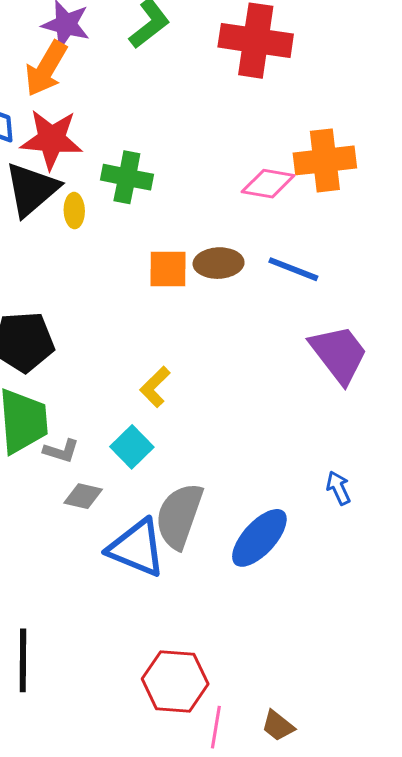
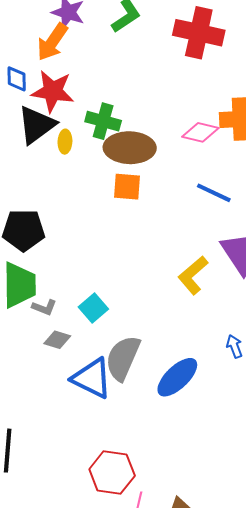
brown ellipse: (219, 263) -> (130, 148), moved, size x1.5
yellow L-shape: (155, 387) -> (193, 275), moved, size x1.4

